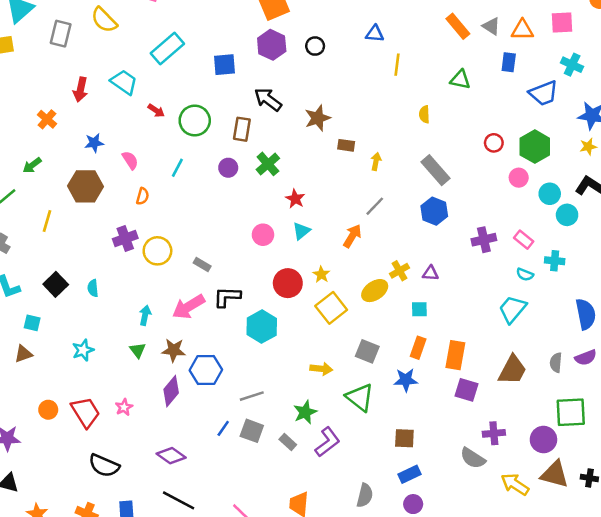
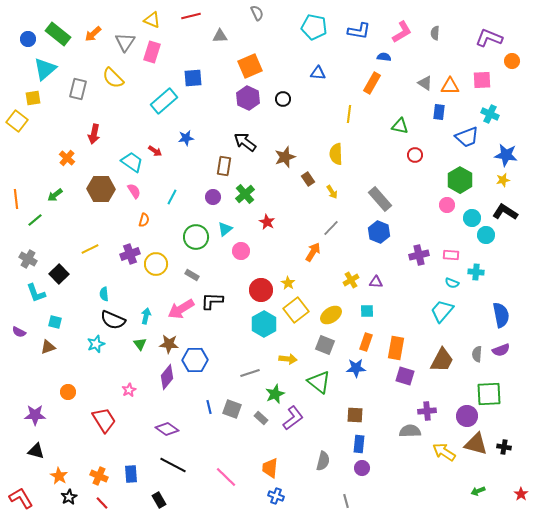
orange rectangle: (458, 26) -> (372, 83), moved, turned 70
blue triangle: (375, 34) -> (318, 73), moved
blue square: (224, 65) -> (193, 78), moved
cyan trapezoid: (124, 82) -> (132, 162), moved
yellow semicircle: (424, 114) -> (336, 154), moved, size x1.5
green circle: (195, 121) -> (196, 237), moved
blue star: (94, 143) -> (186, 138), moved
red circle: (494, 143) -> (415, 155), moved
brown rectangle: (346, 145) -> (308, 179), turned 48
yellow arrow: (376, 161) -> (332, 192), turned 136
brown hexagon: (85, 186) -> (101, 189), moved
yellow line: (47, 221) -> (90, 249), moved, turned 48
cyan triangle: (301, 231) -> (225, 229), moved
pink rectangle: (524, 240) -> (451, 255), turned -35
black square: (56, 284) -> (59, 274), moved
yellow ellipse: (375, 291) -> (331, 315), moved
cyan hexagon: (262, 327) -> (264, 324), moved
gray line: (252, 396) -> (250, 373), moved
red trapezoid: (85, 412) -> (104, 420), moved
blue line: (223, 428) -> (209, 407), turned -48
gray semicircle: (473, 458) -> (410, 431), turned 145
black semicircle: (104, 466) -> (113, 320), moved
blue rectangle: (409, 474) -> (359, 444), turned -60

